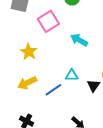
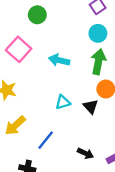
blue line: (53, 90) -> (46, 140), moved

